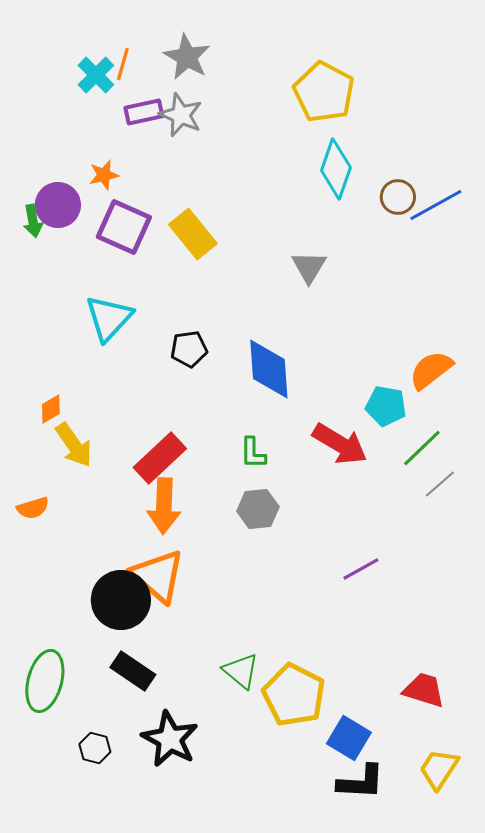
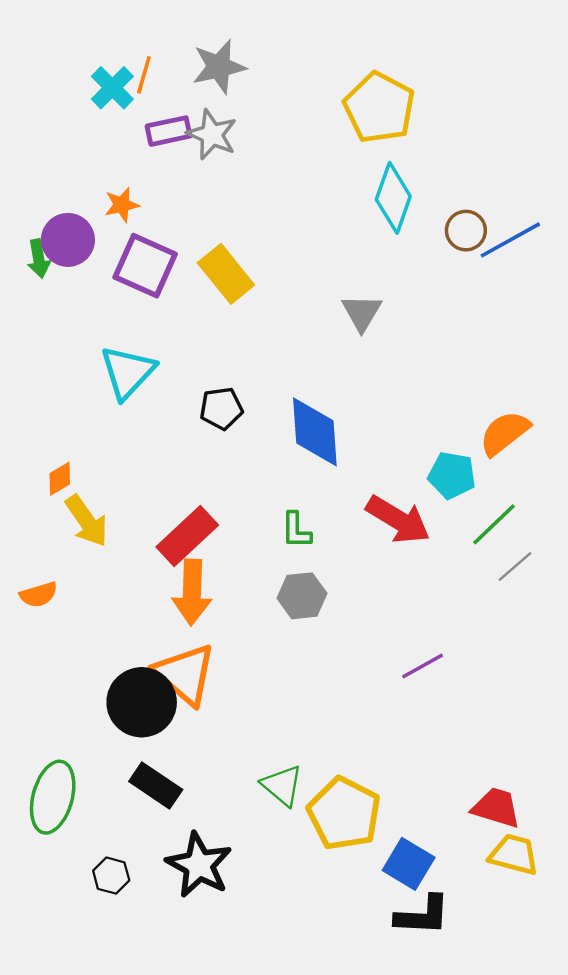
gray star: (187, 57) -> (219, 67), turned 30
yellow trapezoid: (439, 769) -> (514, 854), moved, turned 72

